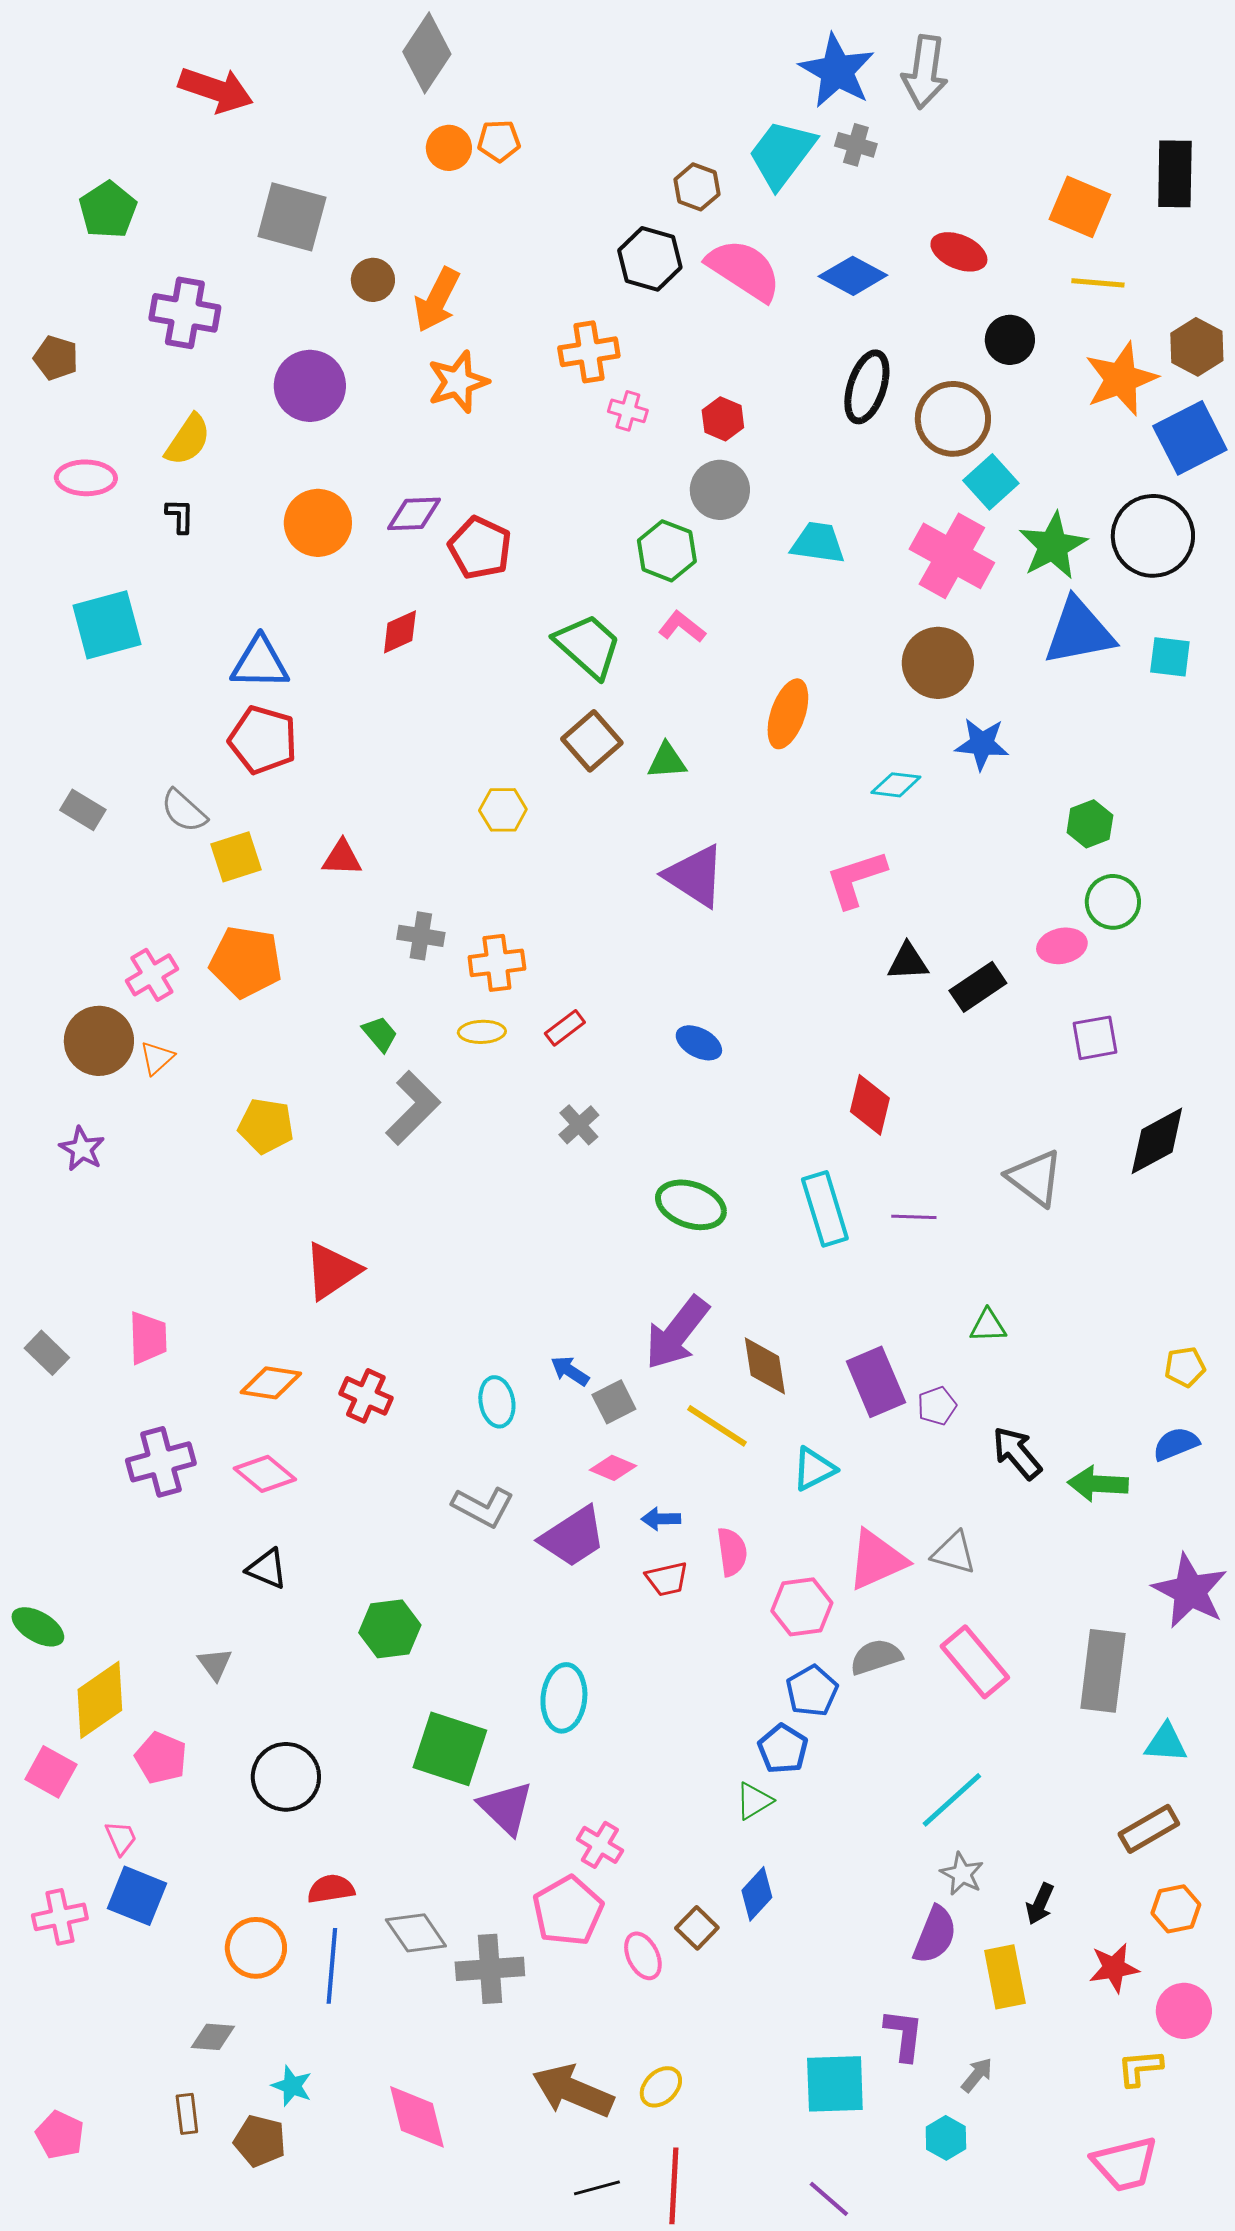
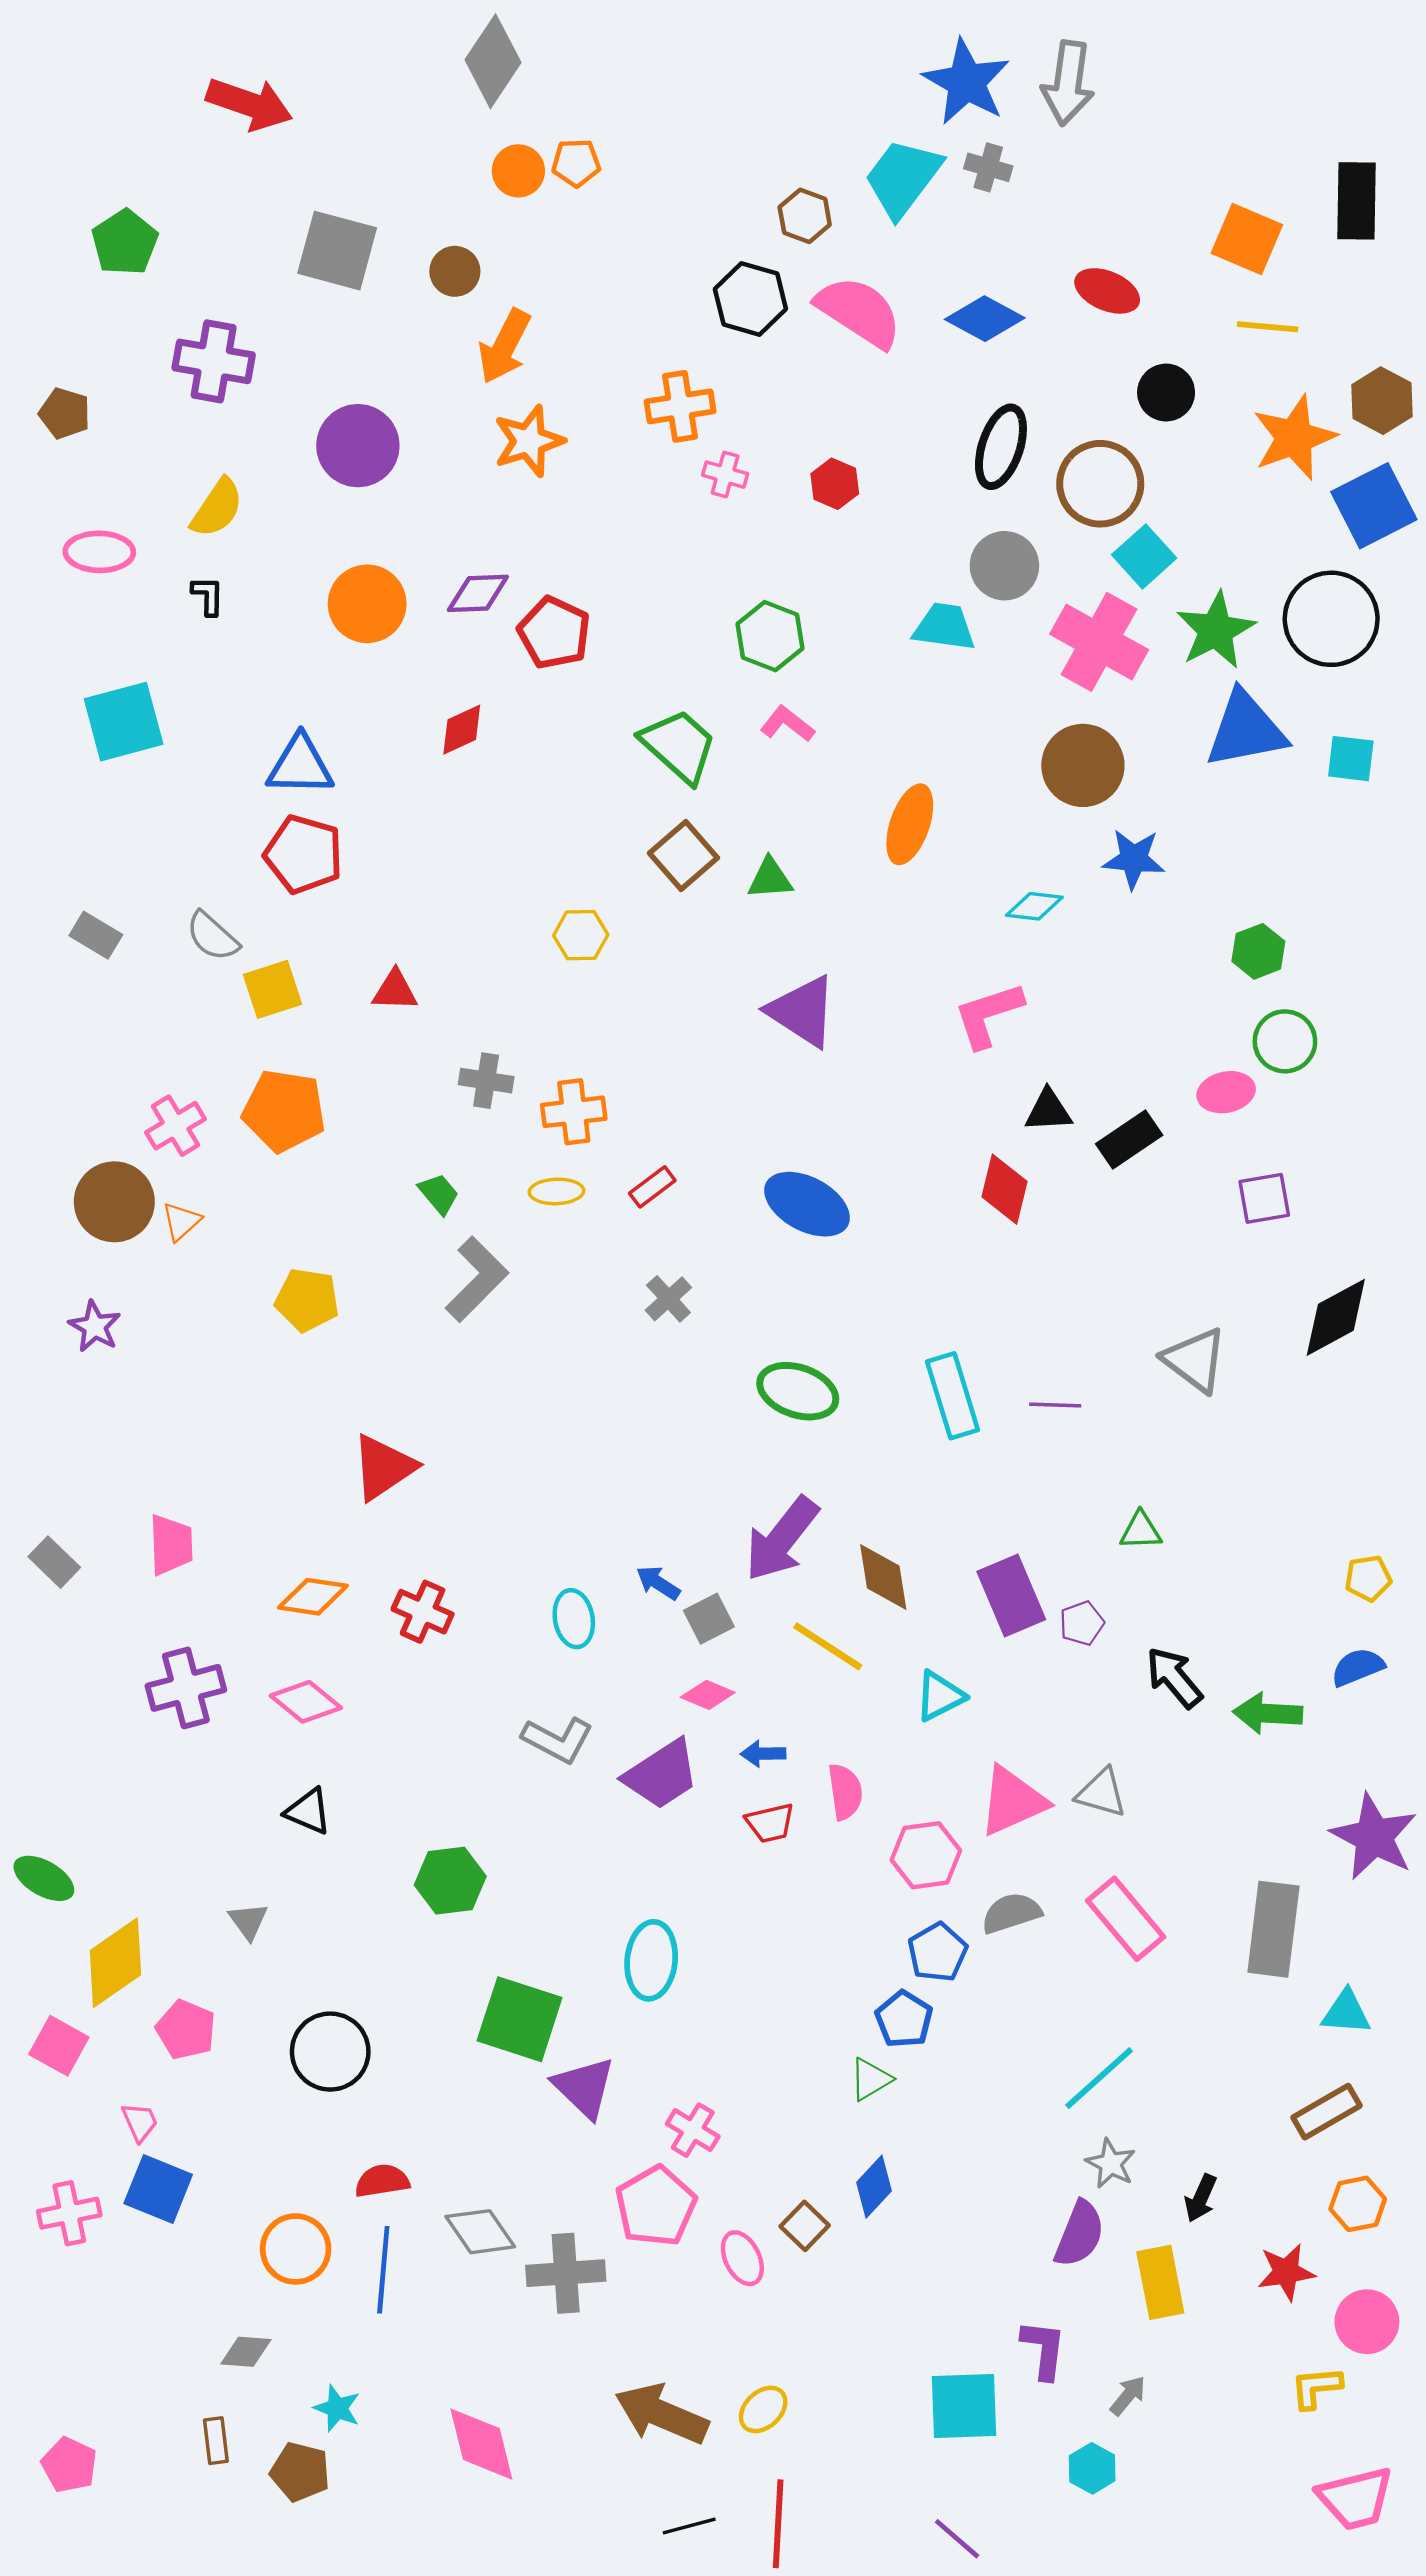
brown circle: (373, 280) -> (455, 271), moved
gray circle: (720, 490) -> (1004, 566), moved
blue ellipse: (699, 1043) -> (807, 1204), size x1.6
red diamond: (870, 1105) -> (1004, 1189), moved
pink trapezoid: (1125, 2164) -> (1355, 2498), moved

